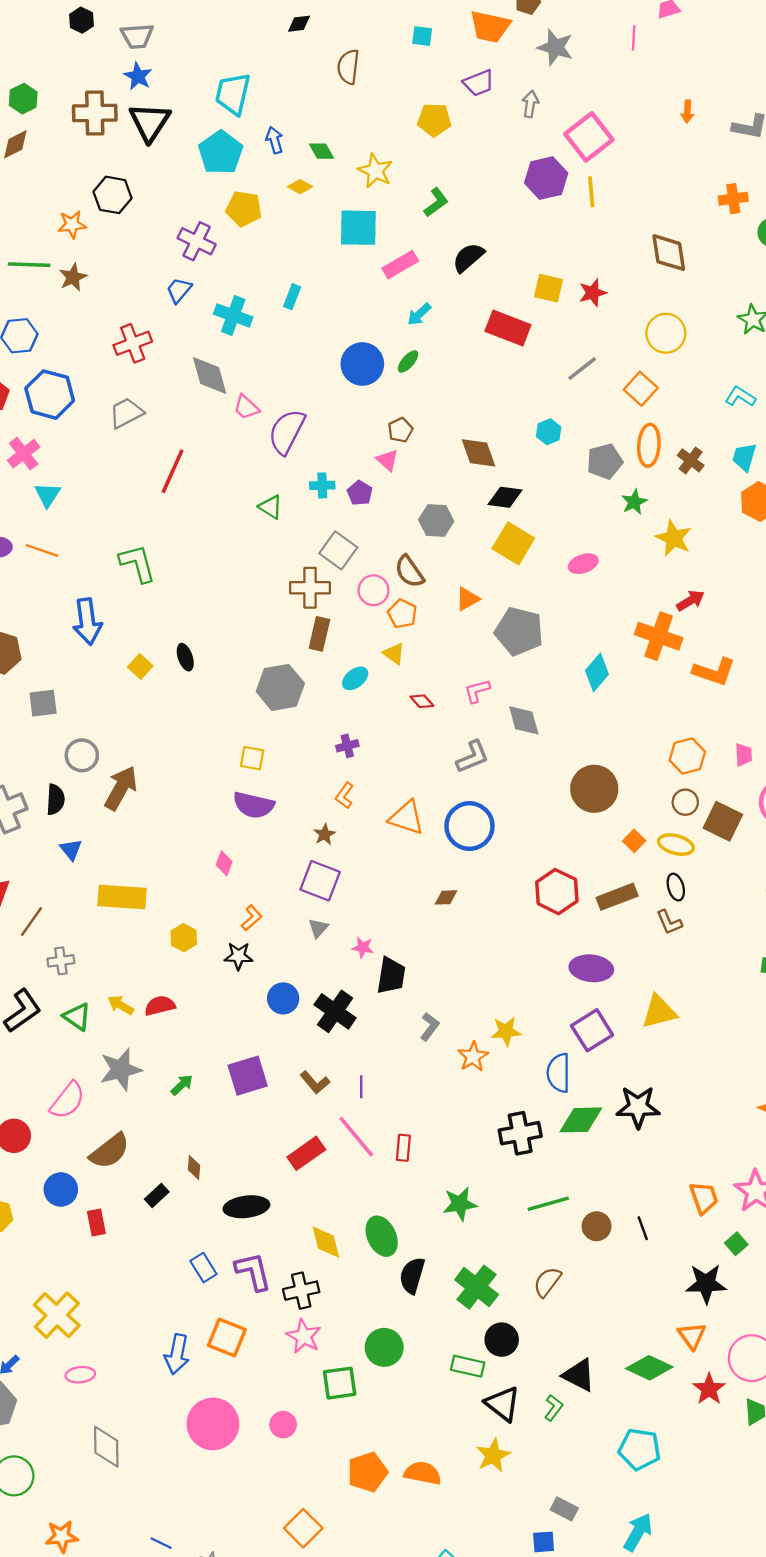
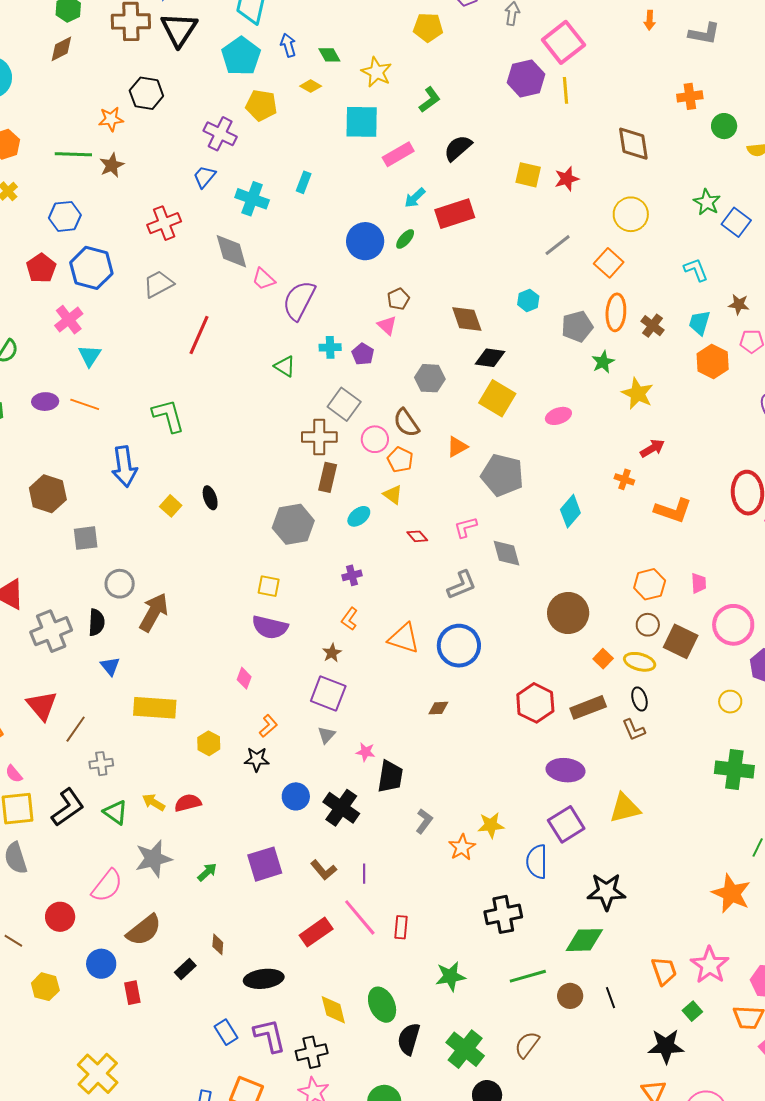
red rectangle: (508, 328) -> (455, 214), moved, turned -39
cyan L-shape: (740, 397) -> (696, 270), turned 36
orange cross: (659, 636) -> (624, 479), size x0.5
green diamond: (581, 1120) -> (584, 940), moved

